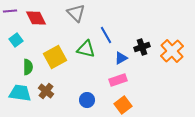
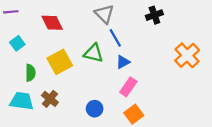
gray triangle: (76, 13) -> (104, 14), moved
red diamond: (36, 18) -> (52, 23), moved
black cross: (142, 47) -> (154, 15), moved
blue triangle: (121, 58) -> (123, 62), moved
pink rectangle: (118, 80) -> (128, 87), turned -36

